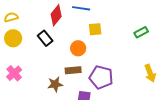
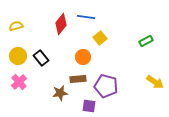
yellow square: (95, 29) -> (100, 38), turned -32
yellow circle: (13, 38) -> (18, 56), moved
black rectangle: (45, 38) -> (41, 58), moved
yellow arrow: (150, 73) -> (155, 82), turned -36

